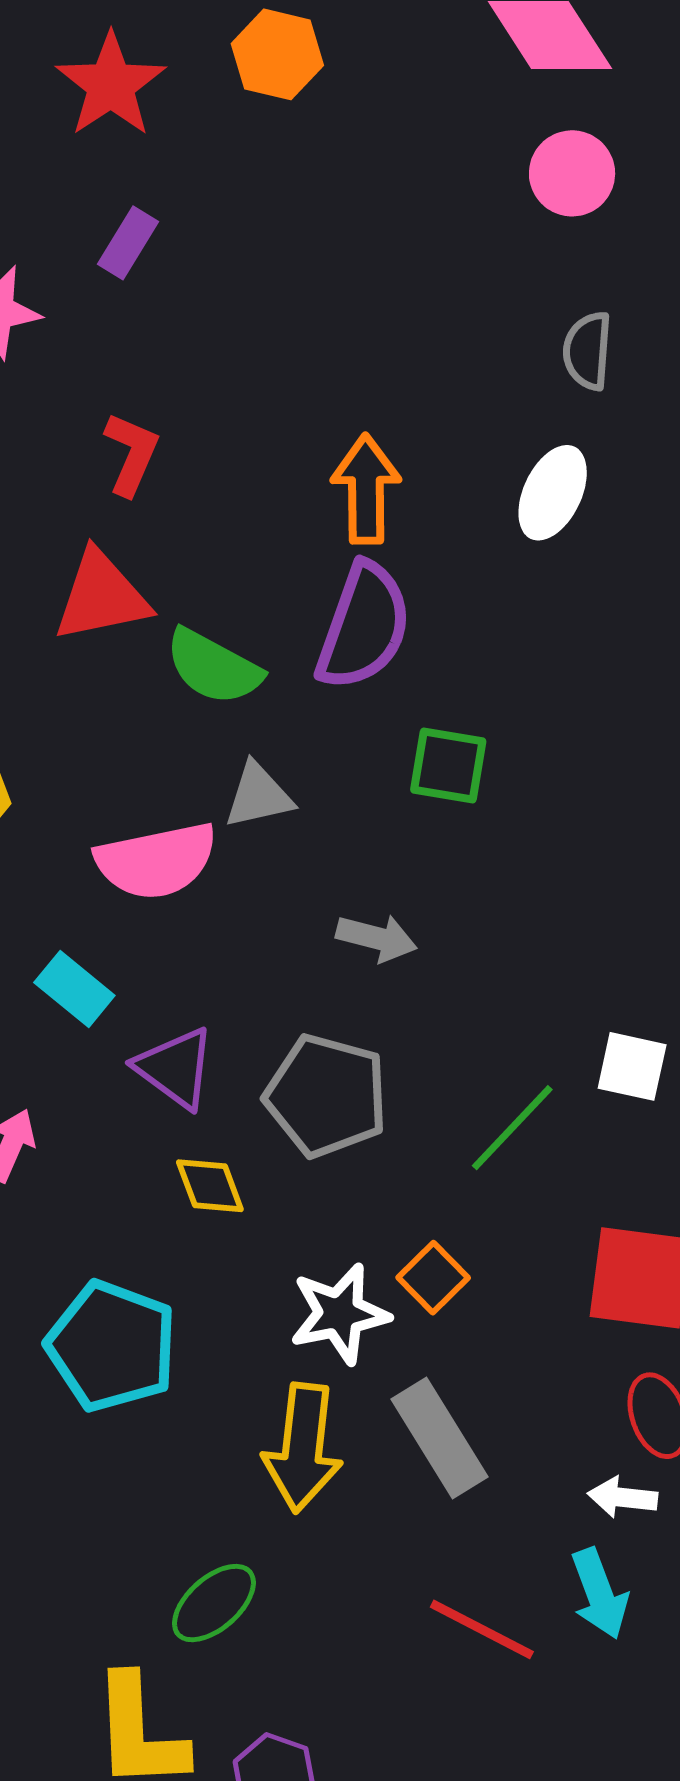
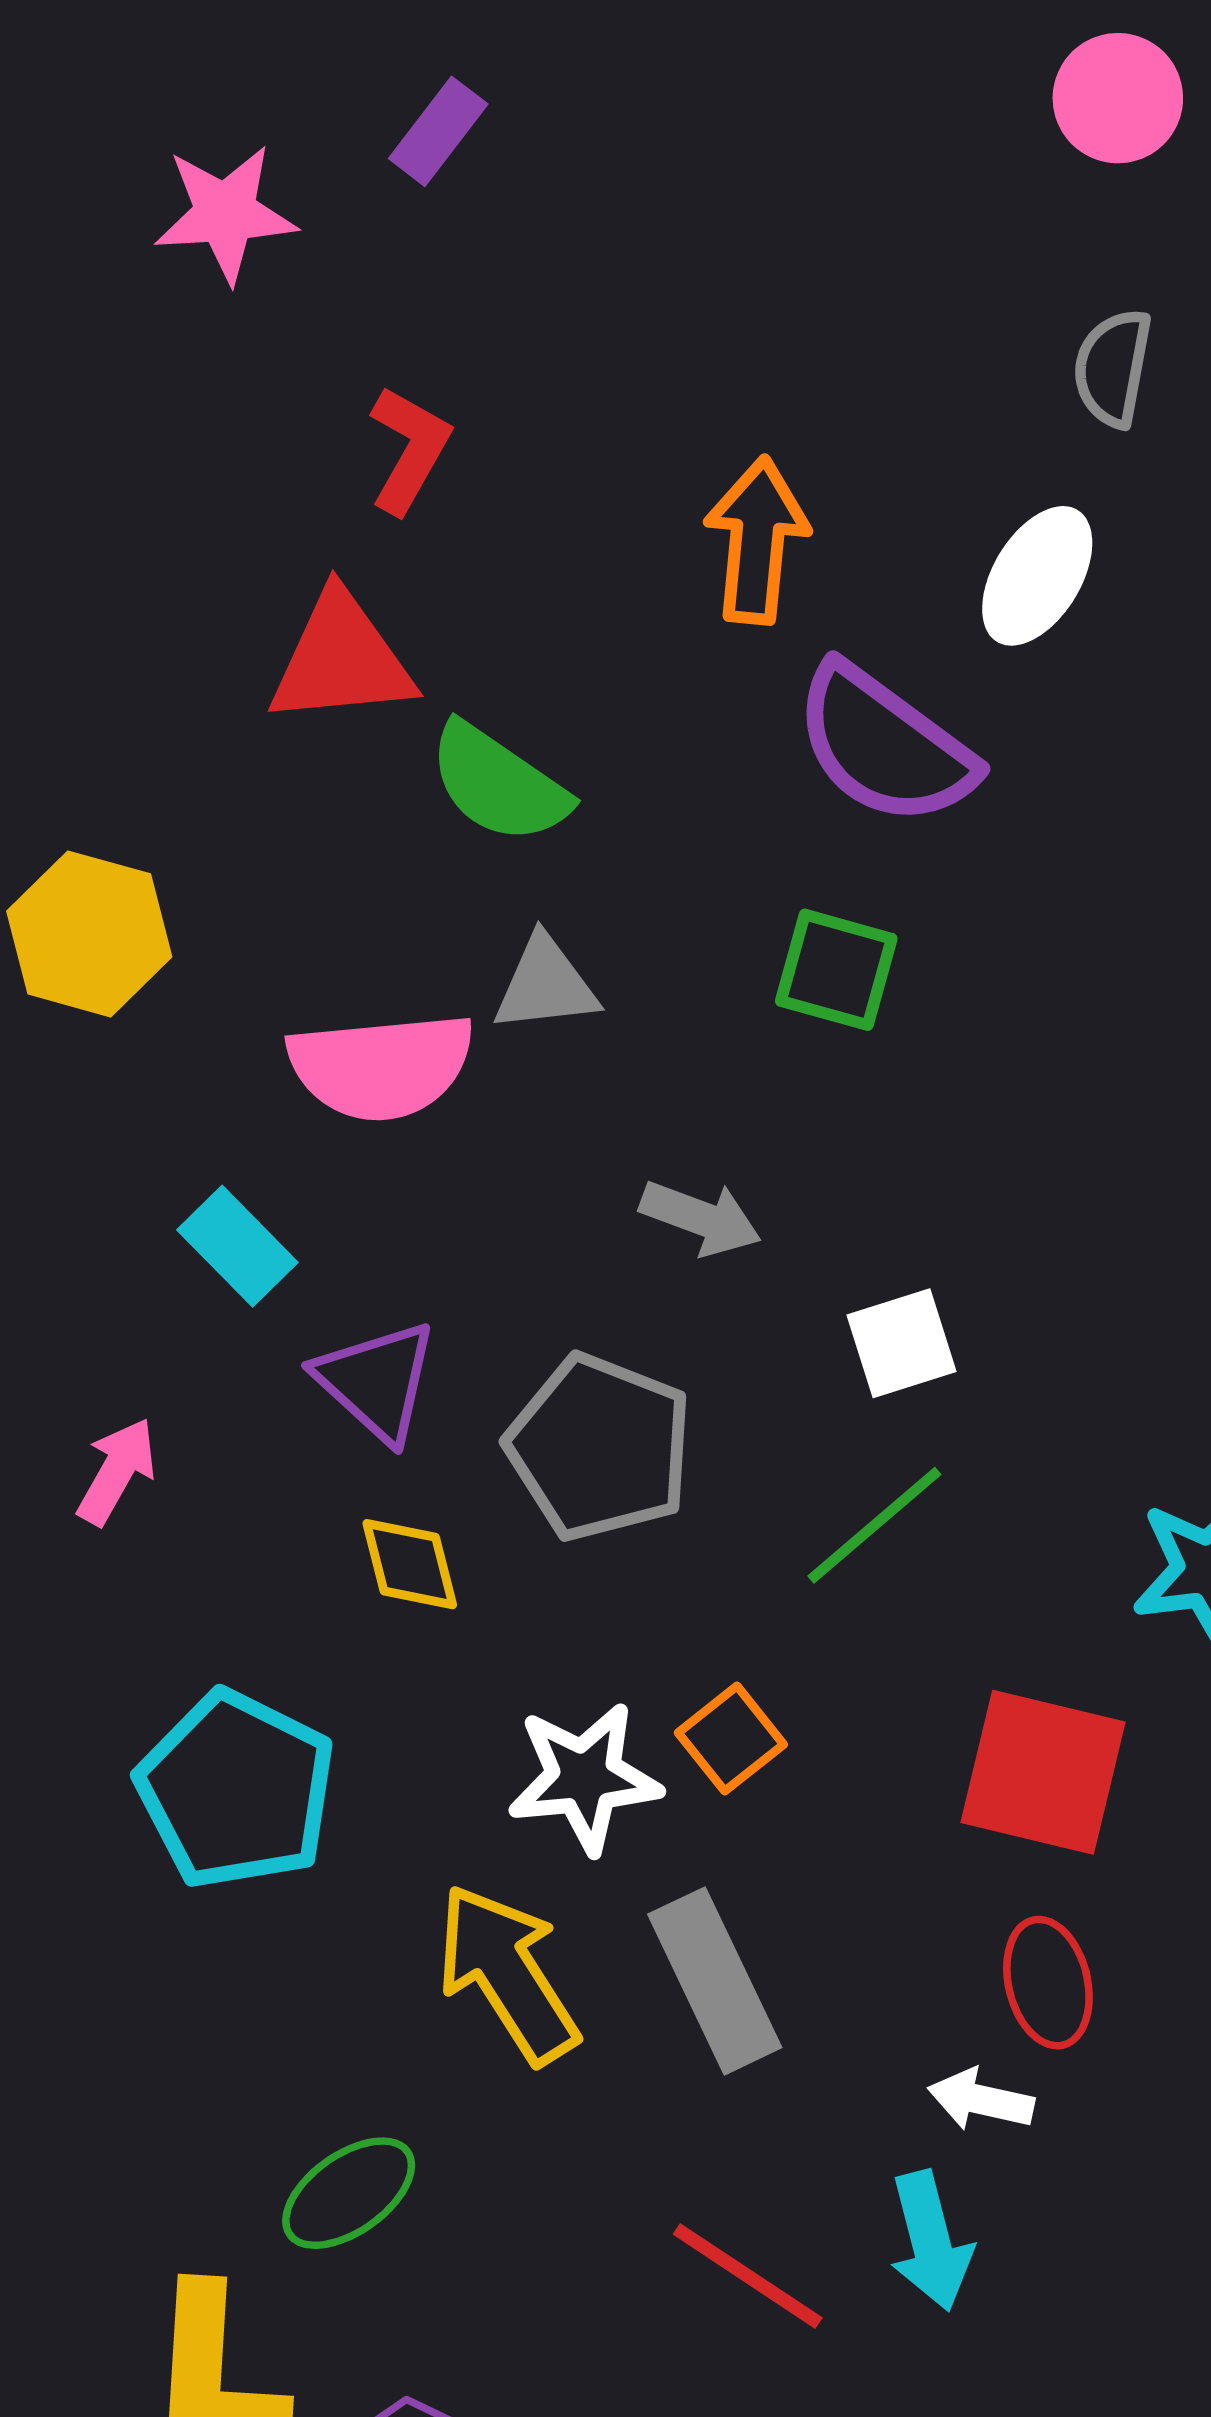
purple semicircle: (364, 626) -> (884, 745), moved, turned 101
white square: (632, 1066) -> (902, 1343), moved, turned -36
yellow arrow: (303, 1448) -> (507, 1974), turned 135

